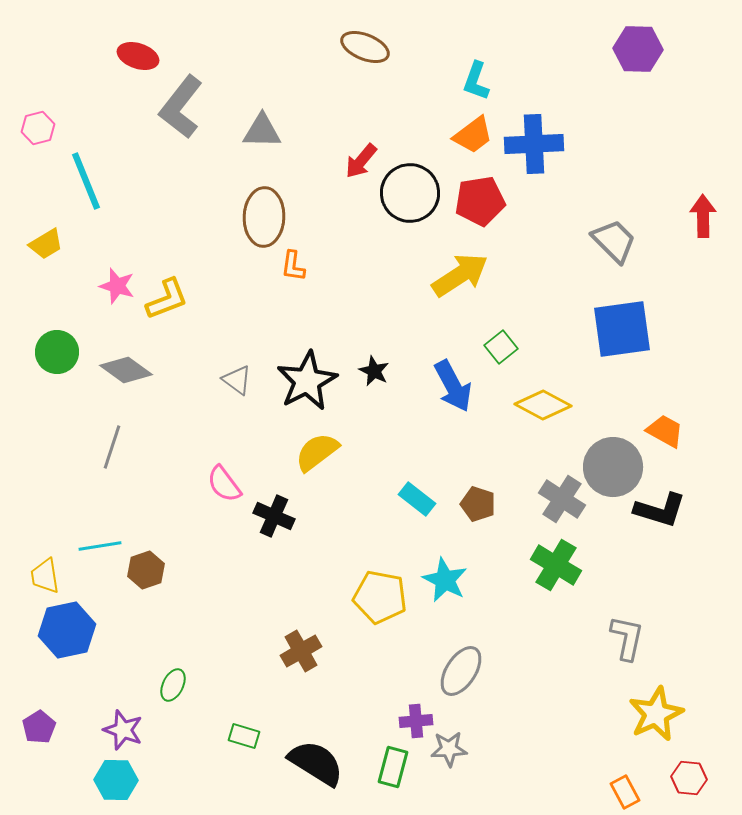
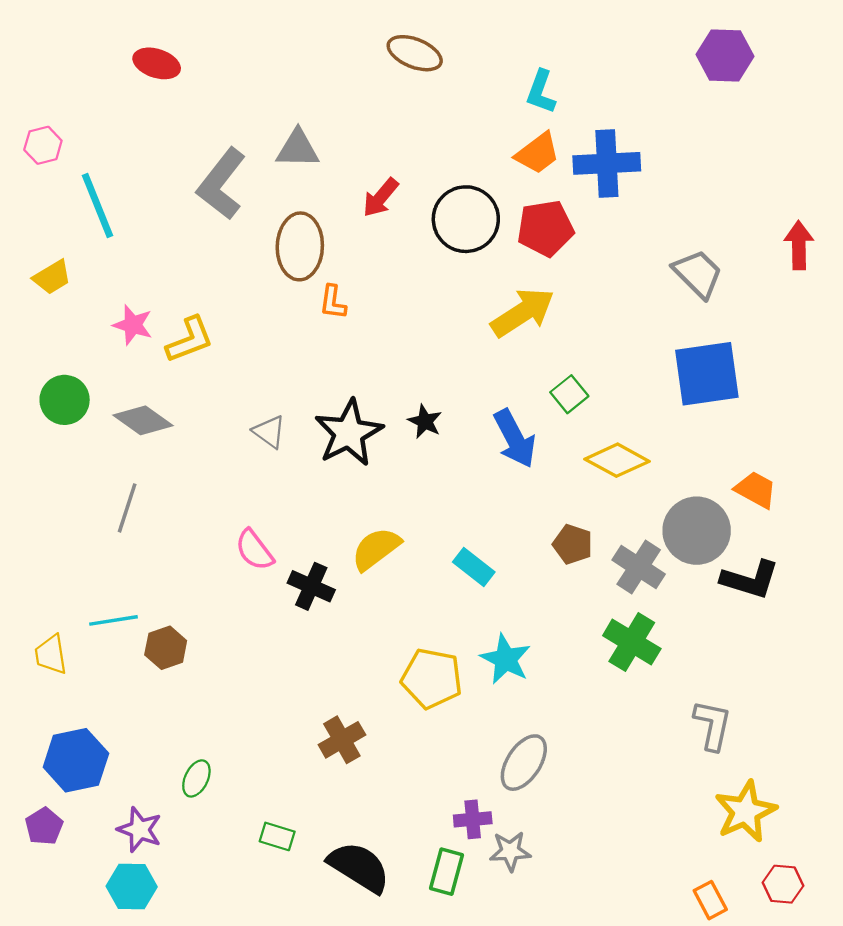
gray L-shape: (181, 107) -> (221, 184), moved
red arrow: (361, 161) -> (381, 198), moved
yellow semicircle: (317, 452) -> (376, 549), moved
brown pentagon: (478, 504) -> (573, 544), moved
blue hexagon: (67, 630) -> (76, 760), moved

